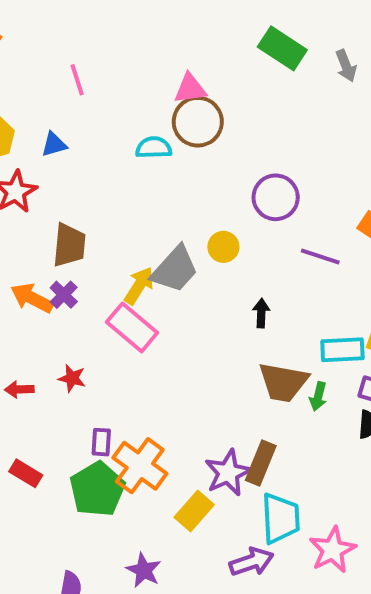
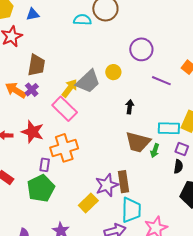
red star: (72, 378) -> (33, 132), size x1.6
brown rectangle: (261, 463) -> (124, 182), turned -35
orange cross: (140, 466) -> (64, 148), moved, turned 32

